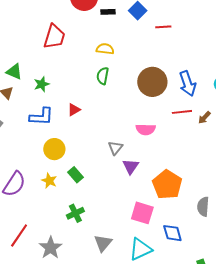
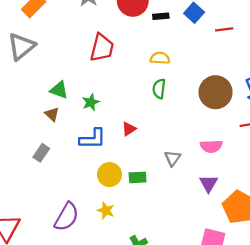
gray triangle: (115, 148) -> (172, 158), moved
purple triangle: (131, 166) -> (209, 183), moved
green rectangle: (76, 175) -> (138, 177), moved, turned -49

